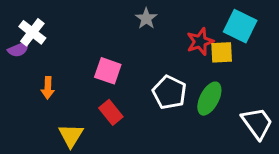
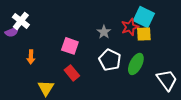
gray star: (146, 18) -> (104, 32), moved
cyan square: (240, 26) -> (144, 17), moved

